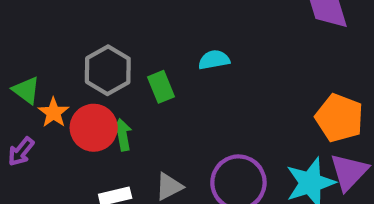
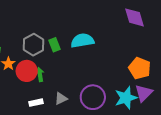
cyan semicircle: (214, 60) -> (82, 41), size x1.6
green rectangle: (161, 87) -> (55, 45), moved

